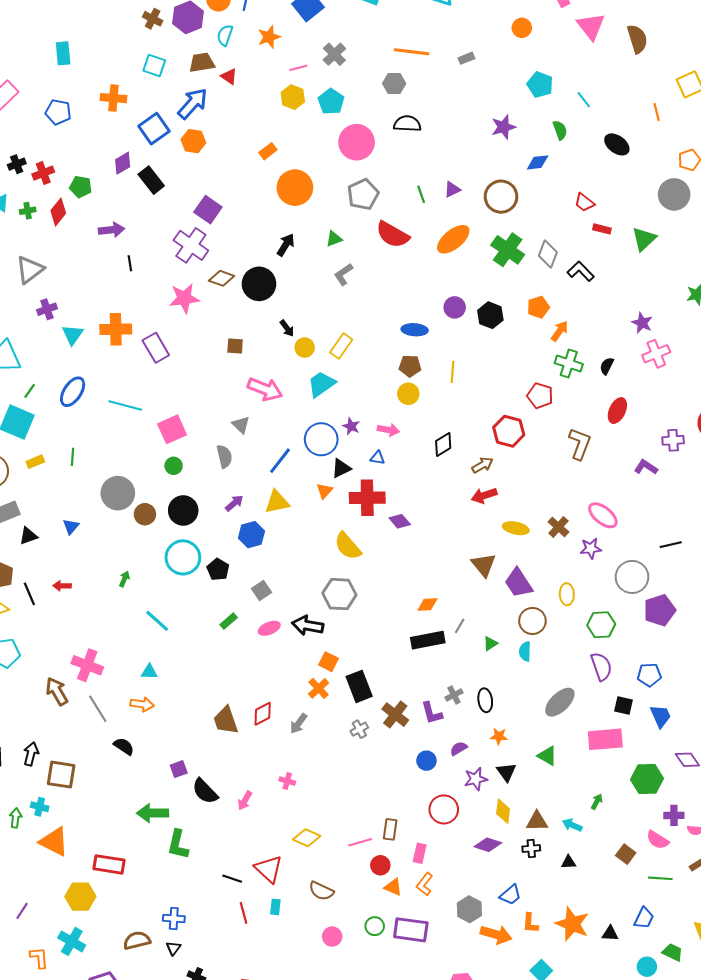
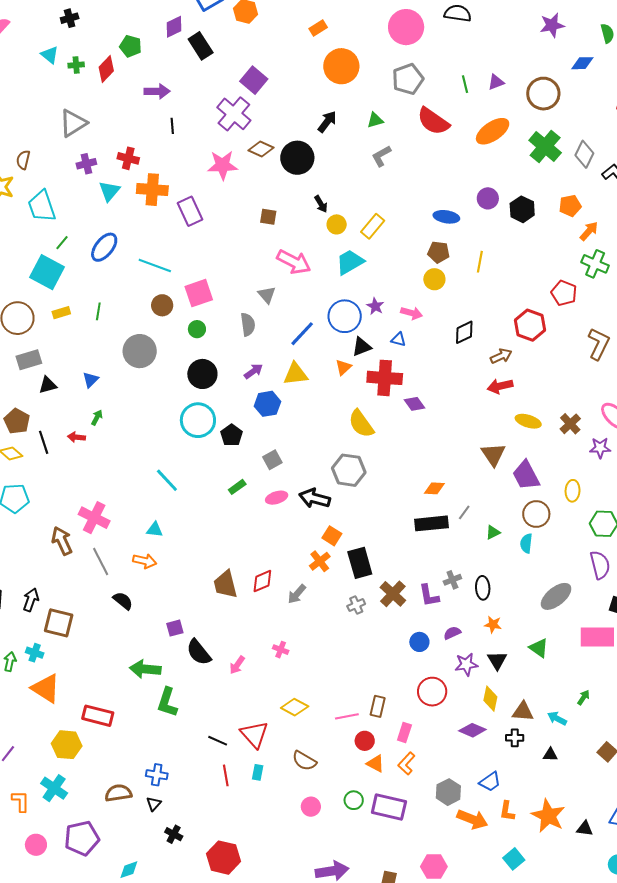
red cross: (43, 173) -> (128, 158), moved, turned 30
brown circle: (145, 514) -> (162, 305), moved
green arrow: (124, 579) -> (97, 418), moved

